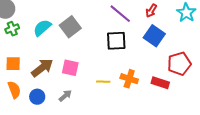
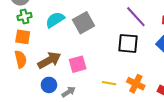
orange square: (13, 64) -> (23, 37), moved
pink square: (70, 68) -> (78, 64), turned -36
orange semicircle: (14, 90) -> (21, 59), moved
blue circle: (37, 97) -> (49, 85), moved

